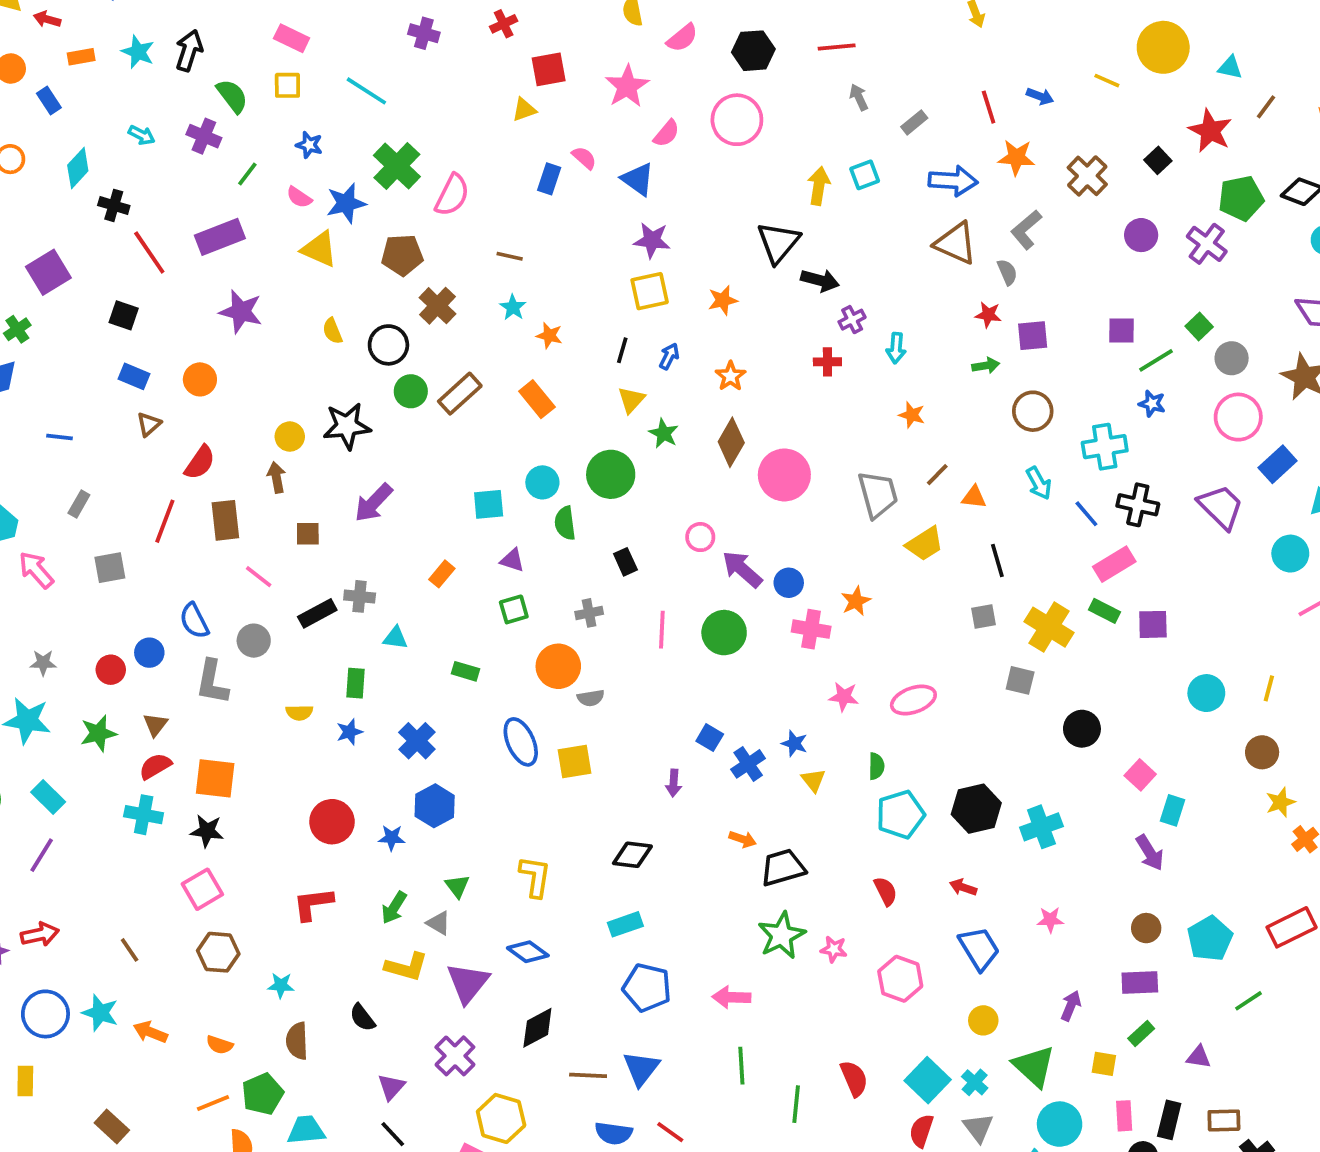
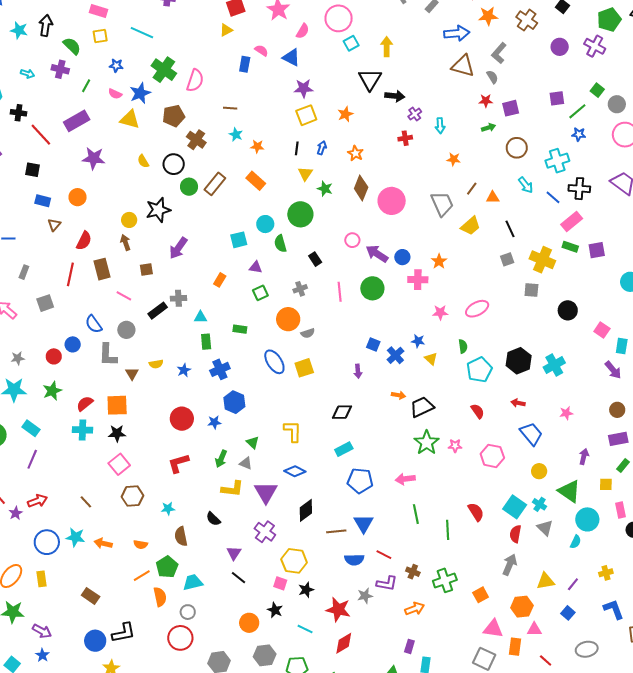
cyan square: (865, 175) -> (351, 43), moved
green rectangle: (355, 683) -> (206, 342), moved
brown triangle: (155, 725) -> (132, 374), moved
blue cross: (417, 741) -> (220, 369), turned 30

